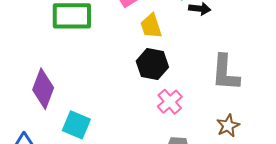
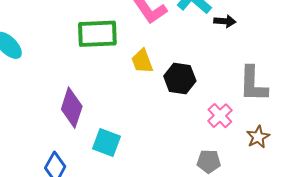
yellow trapezoid: (151, 26) -> (142, 61), moved
pink cross: (170, 102) -> (220, 116), moved

